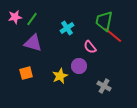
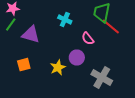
green line: (32, 19) -> (11, 24), moved
cyan cross: (67, 28) -> (65, 20), turned -32
gray cross: (104, 86) -> (102, 78), size x1.5

